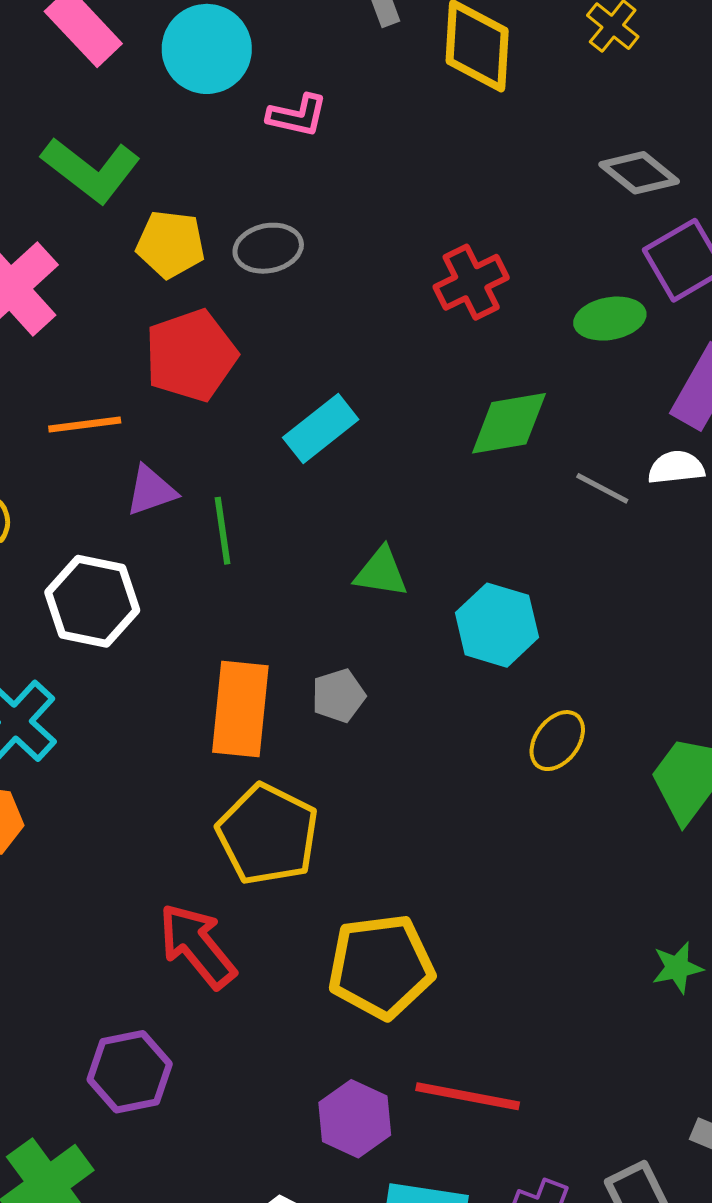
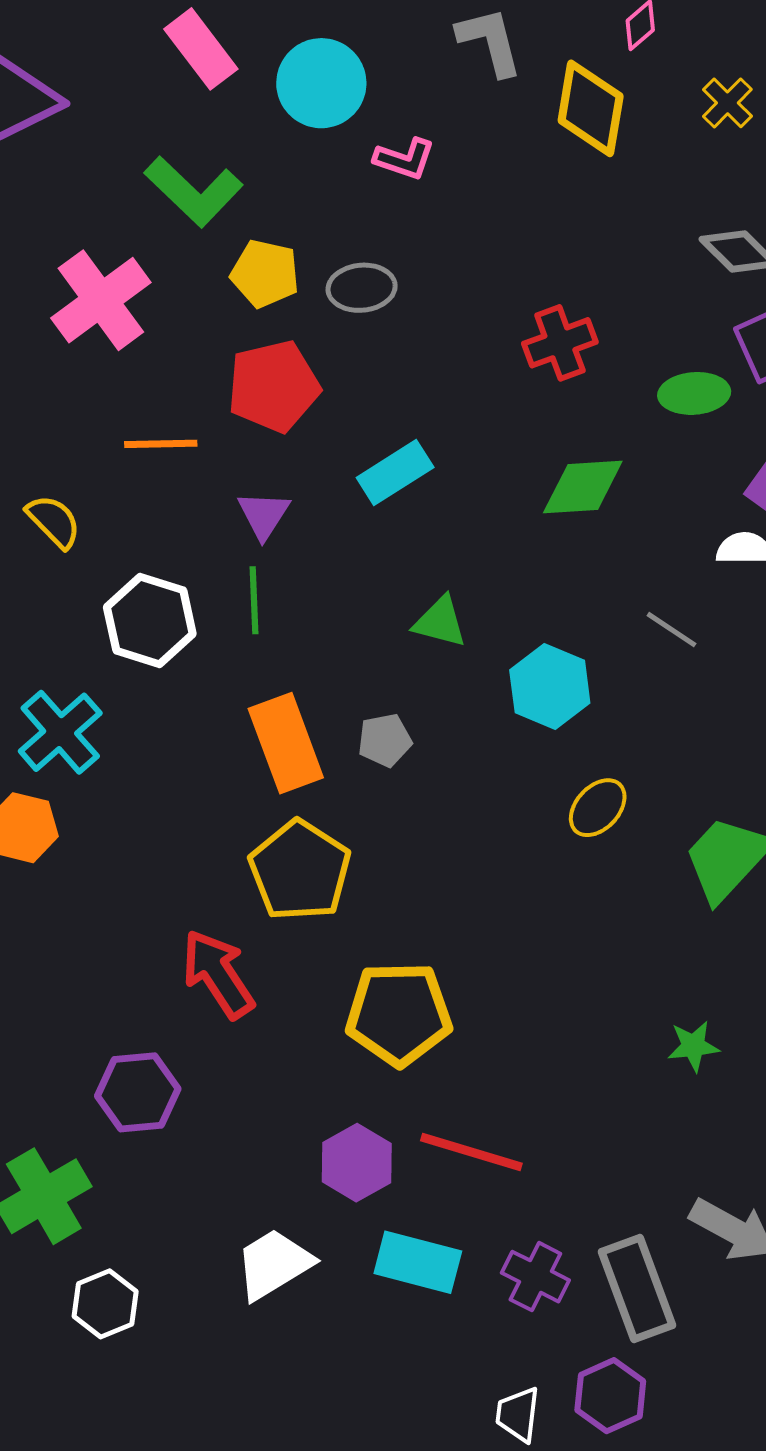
gray line: (602, 488) -> (672, 630), moved
purple triangle: (151, 491) -> (264, 515), moved, turned -44
green line: (222, 531) -> (254, 600), moved
orange rectangle: (240, 709) -> (286, 743), turned -32

